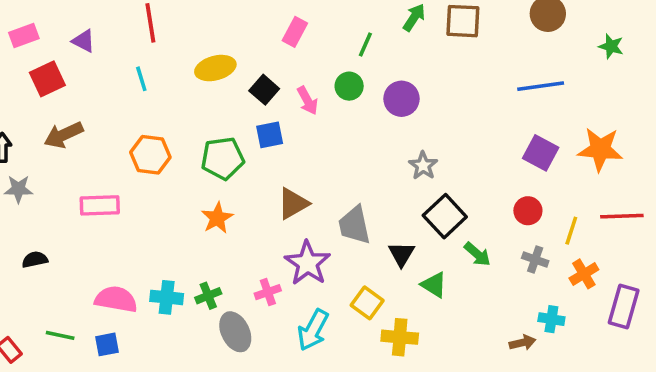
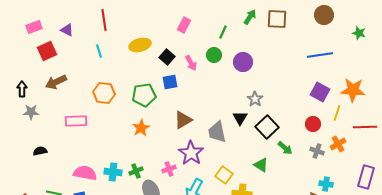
yellow line: (571, 231) -> (337, 113), moved
black triangle: (401, 254) -> (240, 118), moved
orange cross: (584, 274) -> (338, 144), moved

